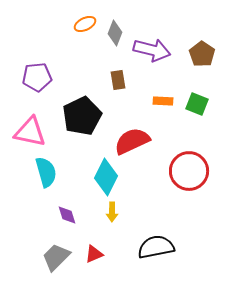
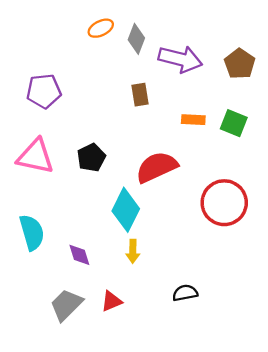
black pentagon: (82, 116) -> (91, 158), moved, size x0.6
cyan semicircle: (46, 172) -> (32, 232), moved
black semicircle: (156, 247) -> (185, 293), size x0.6

